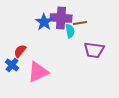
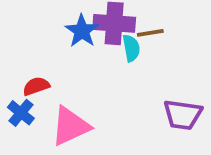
purple trapezoid: (94, 50) -> (183, 115), moved
red semicircle: (20, 51) -> (36, 86), turned 32

